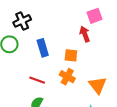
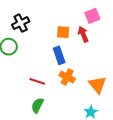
blue rectangle: (43, 48) -> (59, 55), moved
orange square: (71, 55) -> (63, 32), moved

